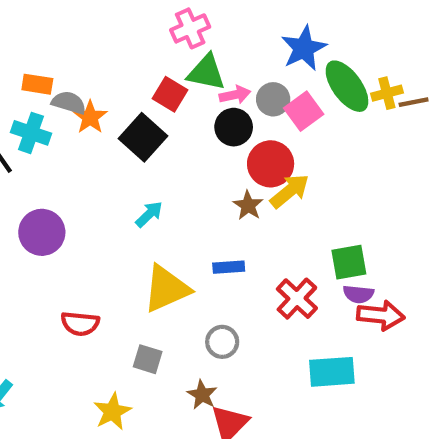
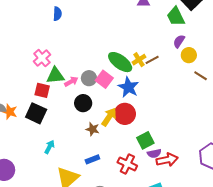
blue star: (304, 48) -> (128, 87), moved
black circle: (234, 127) -> (83, 103), moved
red circle: (271, 164) -> (125, 114), moved

